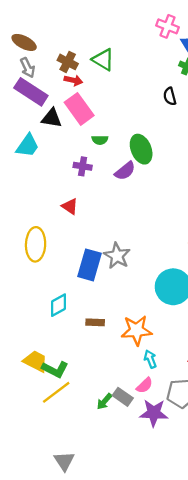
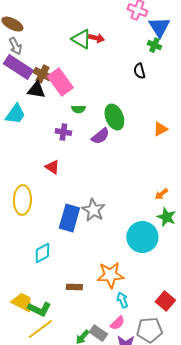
brown cross: (68, 62) -> (42, 74), moved
red arrow: (73, 80) -> (96, 38), moved
brown rectangle: (95, 322) -> (74, 287), moved

